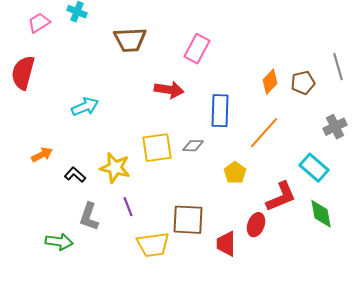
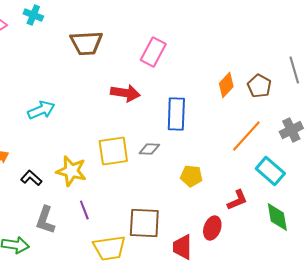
brown pentagon: (303, 83) -> (259, 86), turned -30
orange line: (264, 133) -> (246, 136), moved
yellow pentagon: (235, 173) -> (191, 176), turned -30
red L-shape: (281, 197) -> (237, 200), size x0.7

